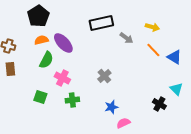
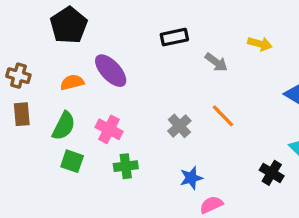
black rectangle: (101, 23) -> (174, 37), size x0.7
orange semicircle: (41, 40) -> (72, 82), moved
orange line: (153, 50) -> (223, 116), moved
green semicircle: (46, 60) -> (64, 126), moved

